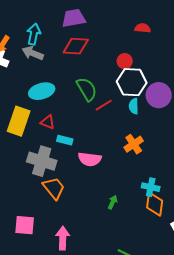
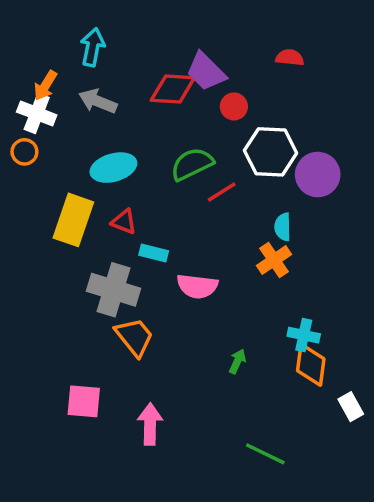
purple trapezoid: (74, 18) -> (206, 72), moved, turned -125
cyan arrow: (34, 34) -> (93, 47), moved
red circle: (125, 61) -> (234, 106), moved
green semicircle: (87, 89) -> (192, 164), turned -85
cyan semicircle: (134, 106) -> (283, 227), moved

